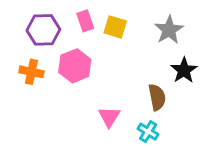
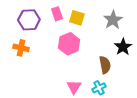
pink hexagon: (75, 66) -> (69, 44), moved
pink triangle: (109, 117) -> (74, 87), moved
cyan cross: (148, 132) -> (99, 88), turned 32

